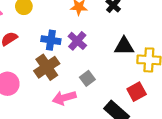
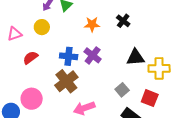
gray square: (87, 78) -> (122, 90), moved
red square: (137, 92) -> (150, 98), turned -36

